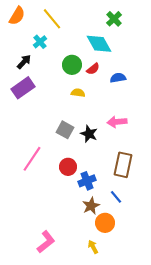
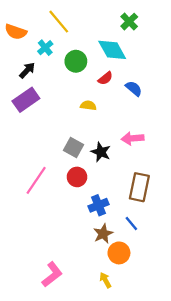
orange semicircle: (17, 16) -> (16, 32), moved, turned 78
green circle: (72, 65) -> (76, 61), moved
blue semicircle: (118, 78) -> (134, 88), turned 49
red circle: (68, 167) -> (77, 177), moved

